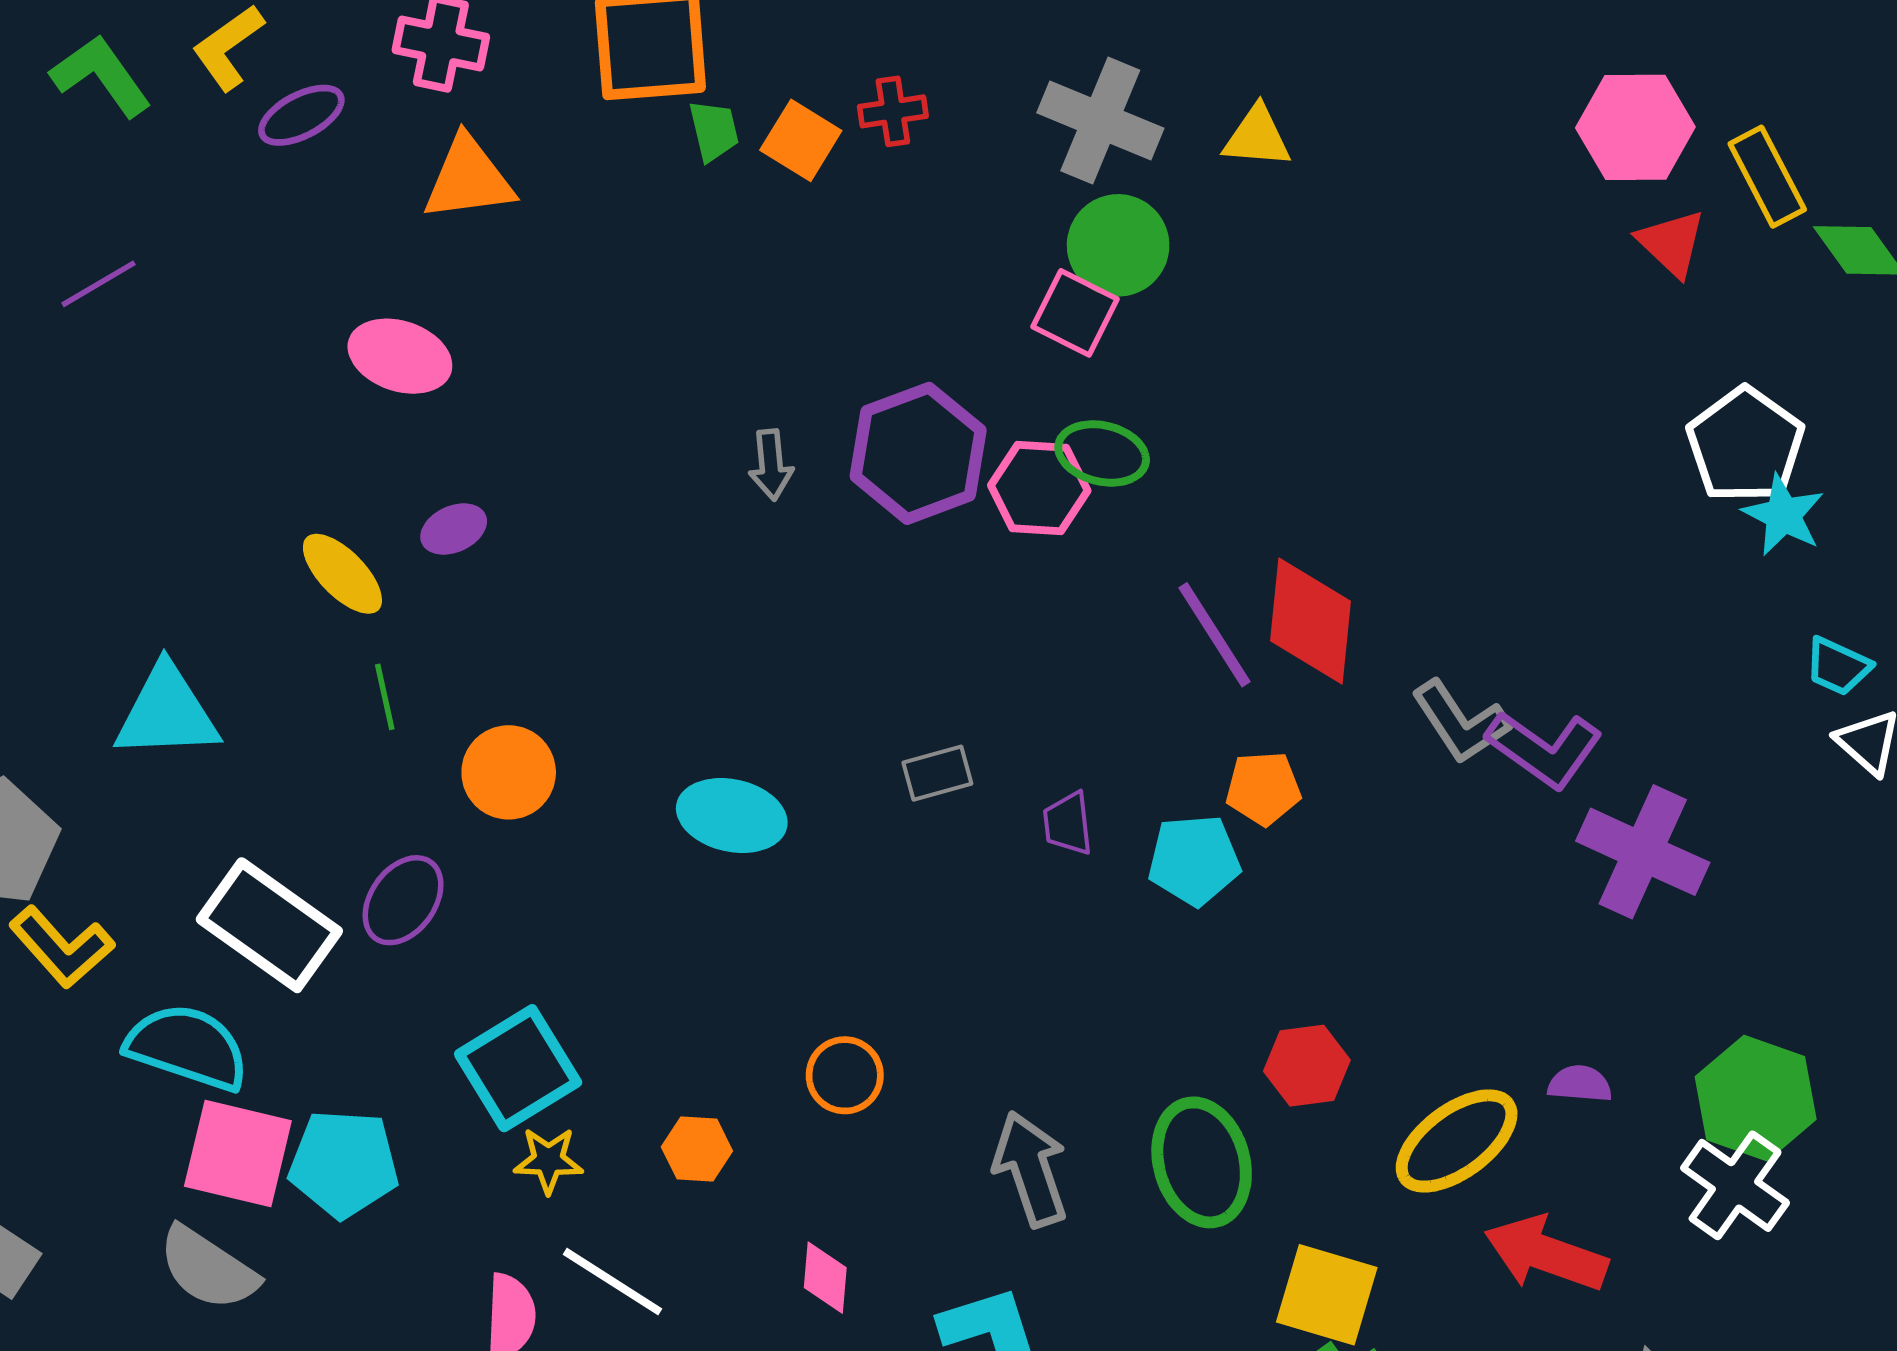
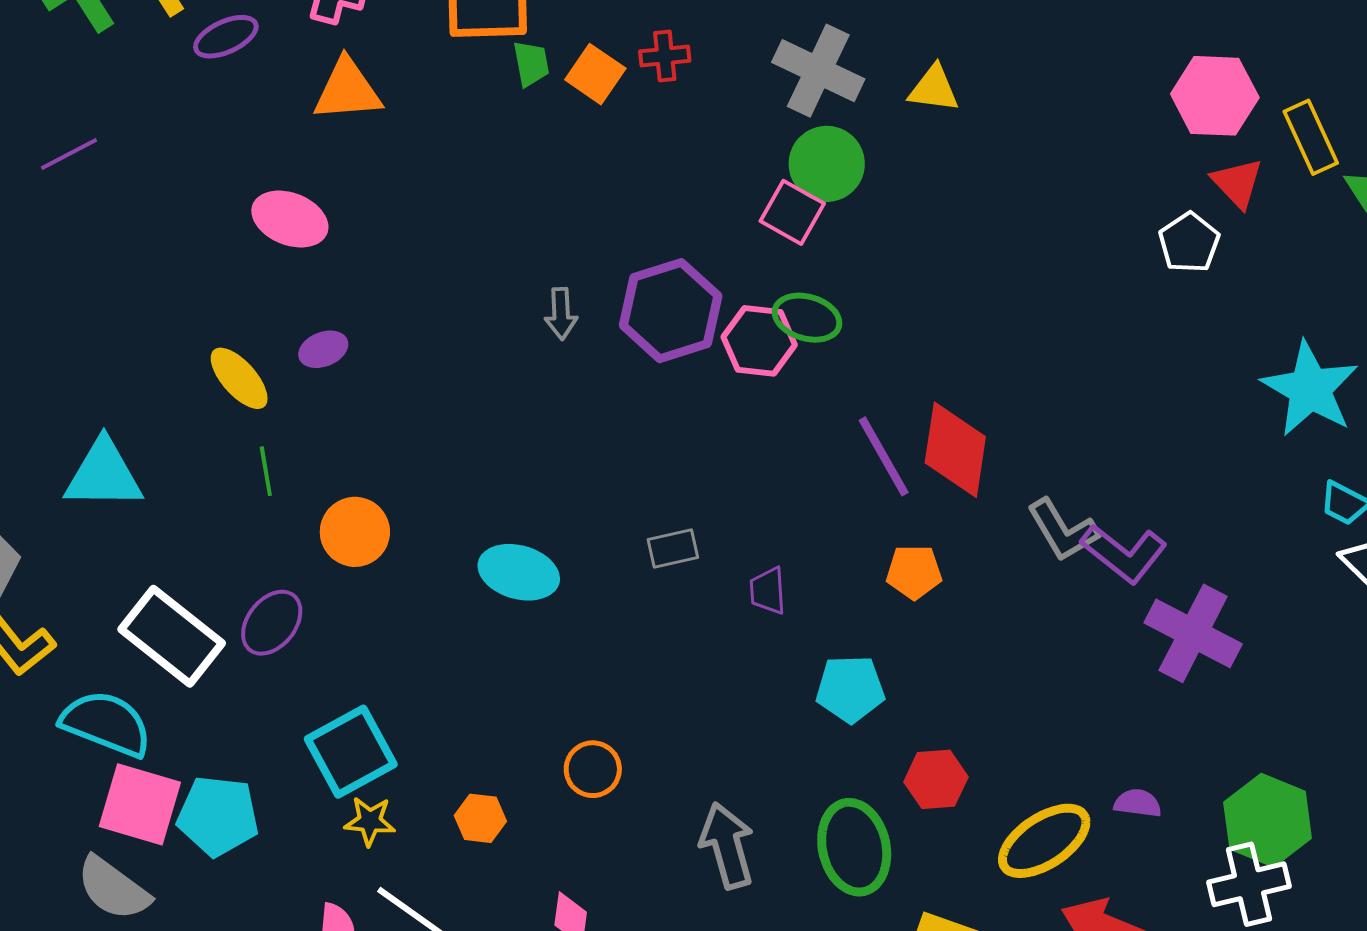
white pentagon: (1745, 445) -> (1189, 243), moved, size x0.7
cyan star: (1783, 515) -> (1310, 389), size x1.6
cyan pentagon: (1194, 860) -> (850, 689), moved
white cross: (1735, 1185) -> (1249, 884), turned 38

